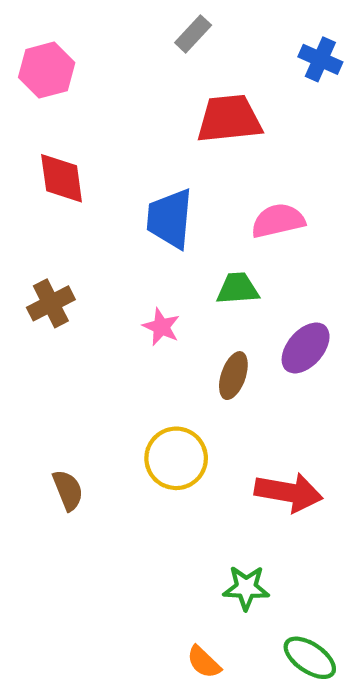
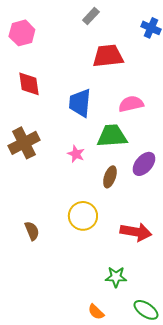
green trapezoid: (238, 289) -> (112, 136), size x1.5
brown cross: (51, 303) -> (24, 143), size x1.4

